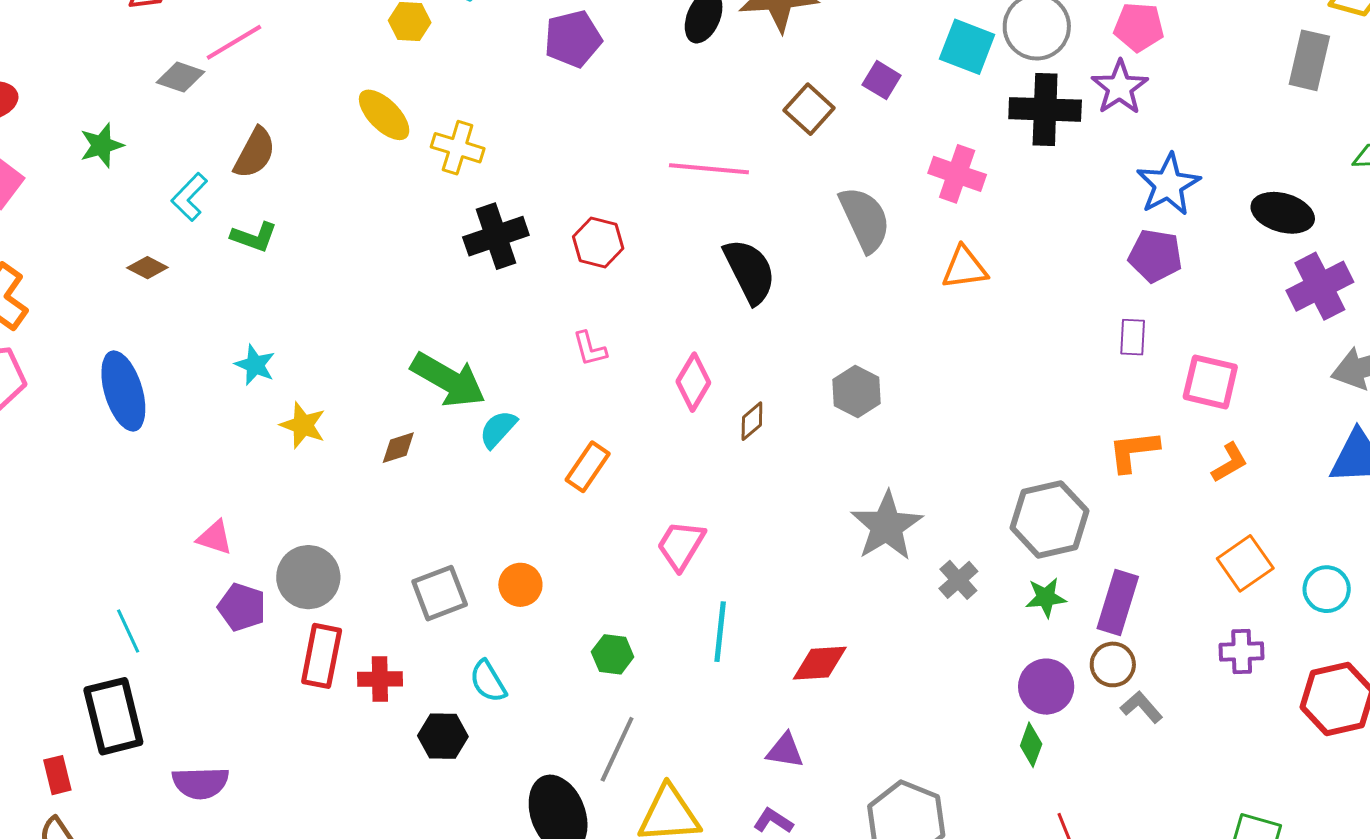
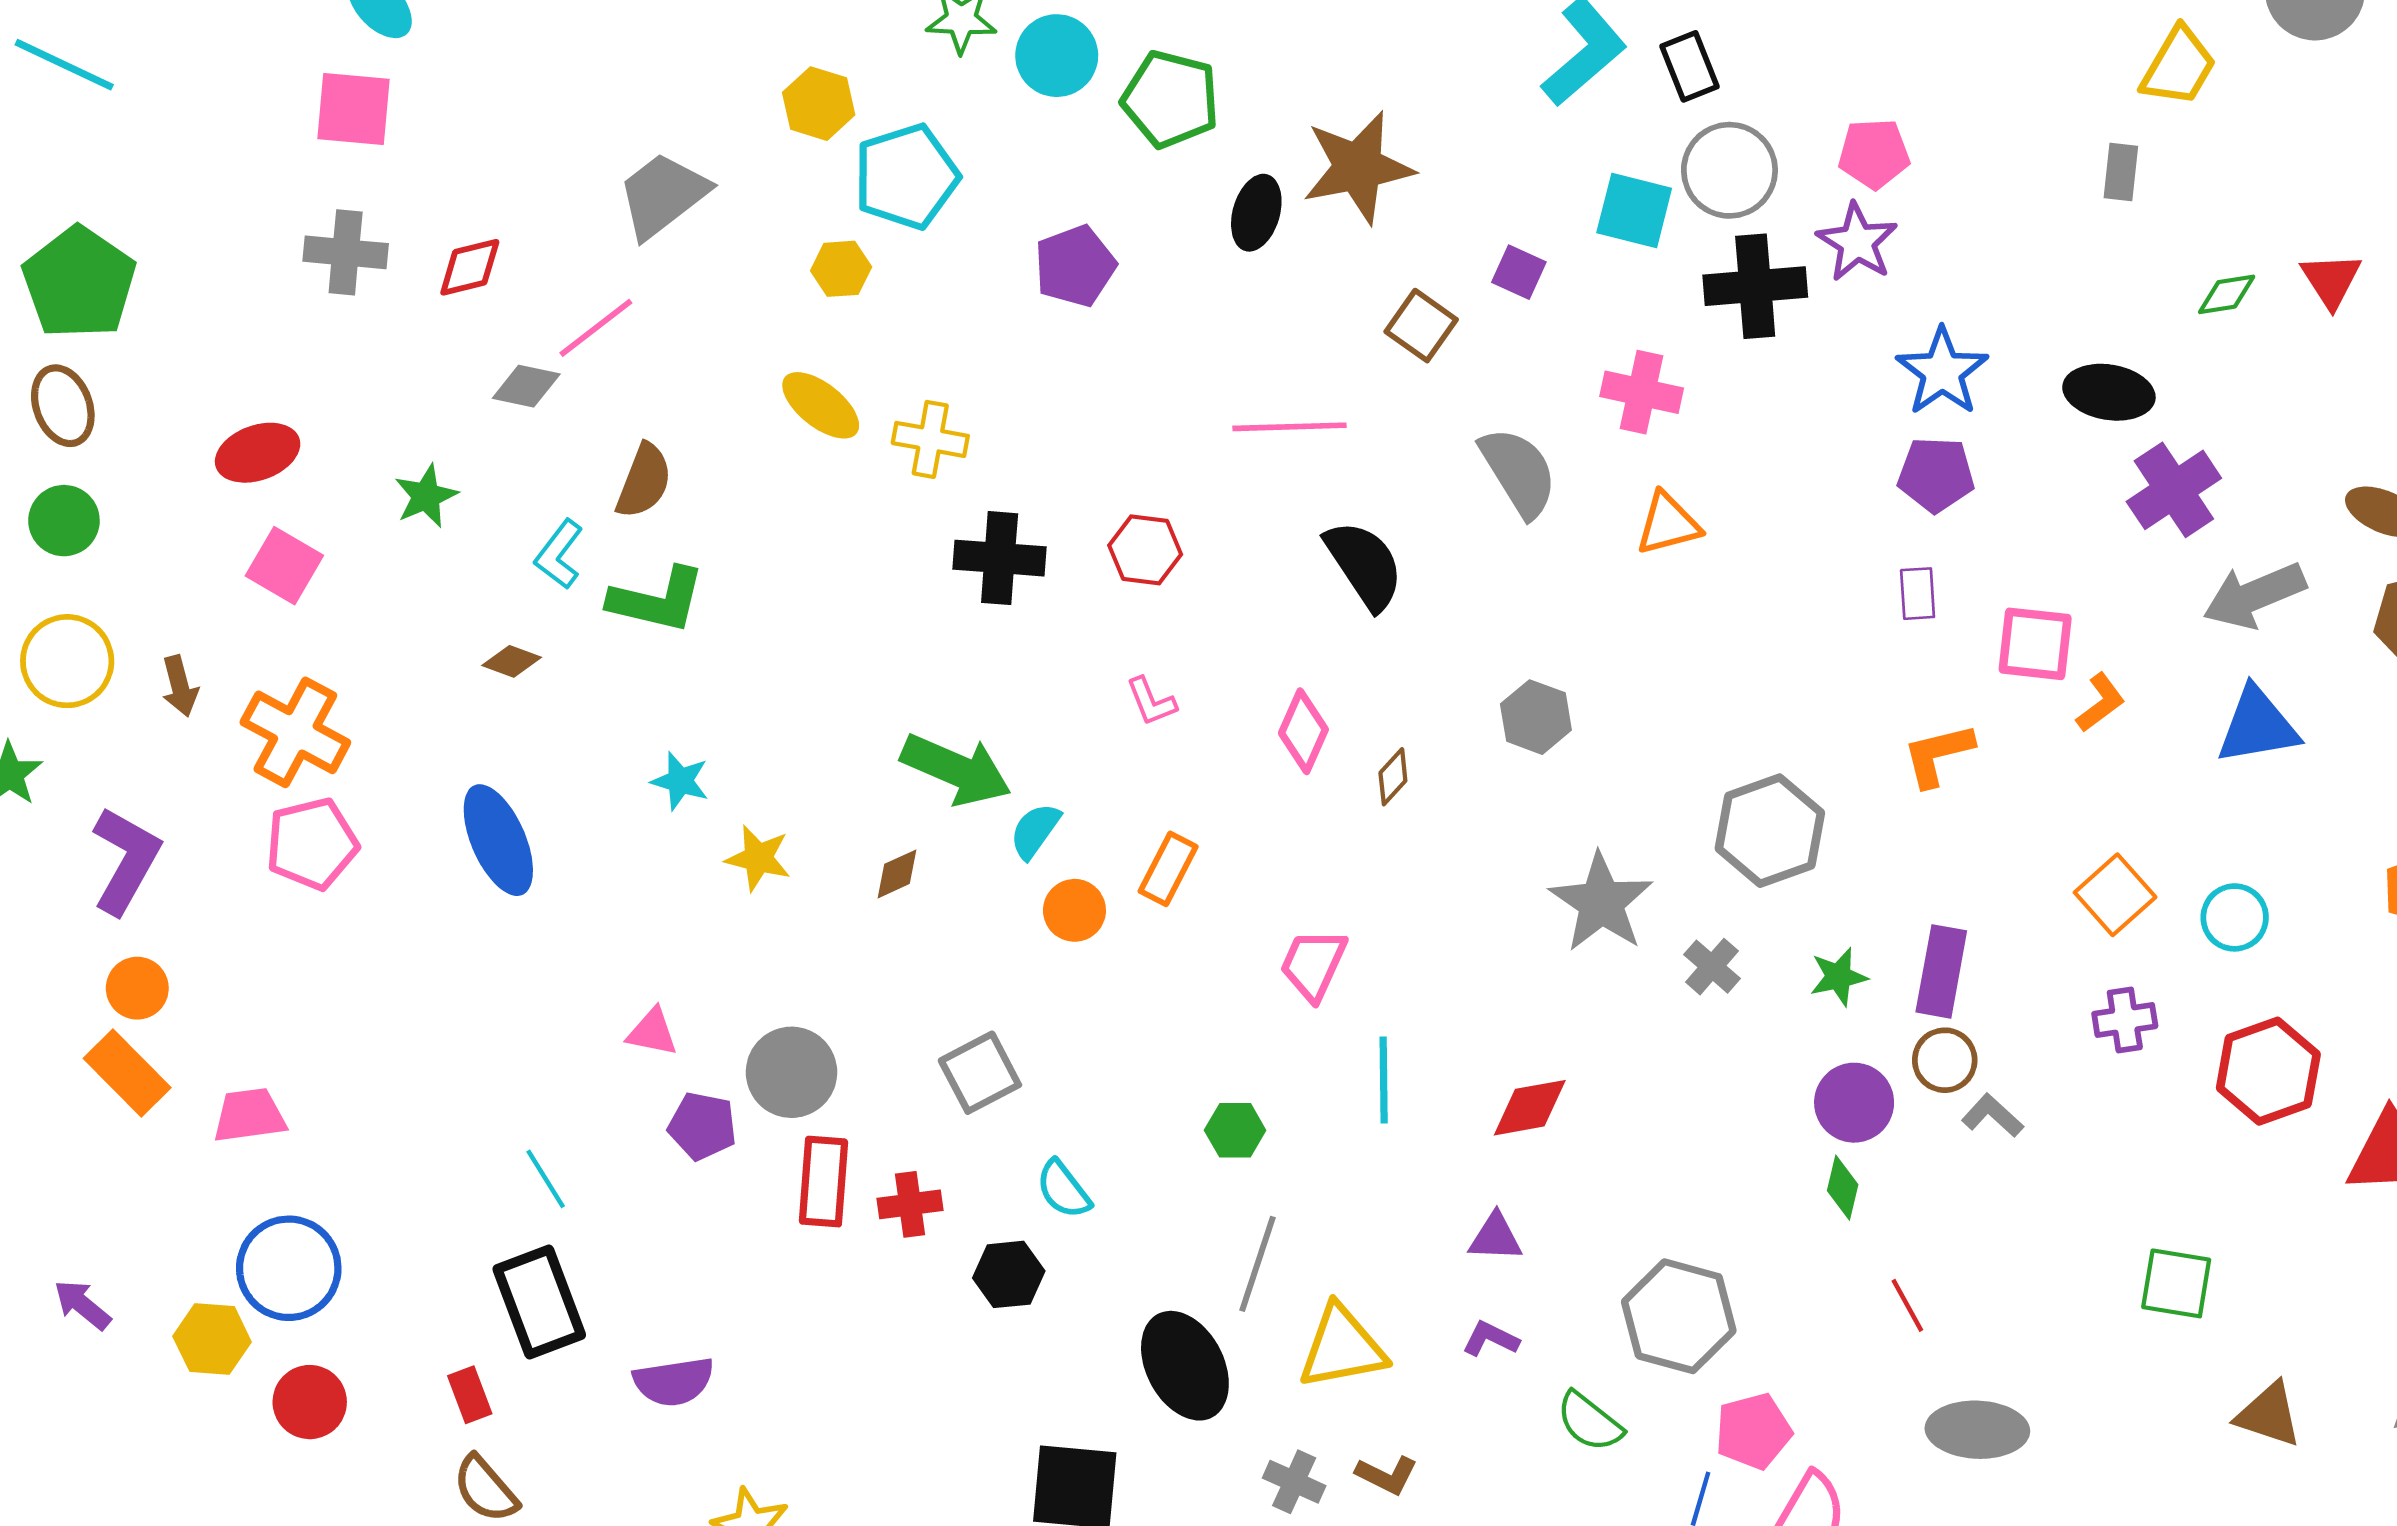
gray rectangle: (1309, 60) -> (2121, 172), size x0.7
black cross: (496, 236) -> (1000, 558), turned 30
green L-shape: (254, 237) -> (657, 600), size x1.5
orange L-shape: (1230, 463) -> (2101, 703), moved
gray hexagon: (1050, 519) -> (1770, 831), moved
orange circle: (520, 585) -> (1074, 910), moved

